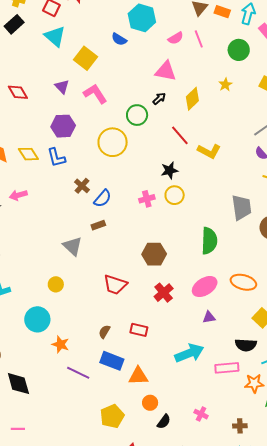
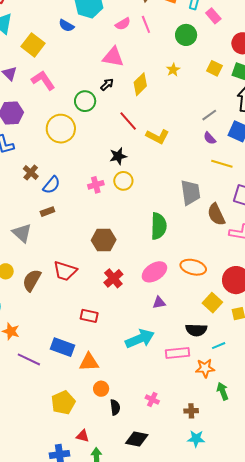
brown semicircle: (104, 332) -> (32, 280), moved, size x1.6
black semicircle: (164, 422) -> (115, 407), turned -42

